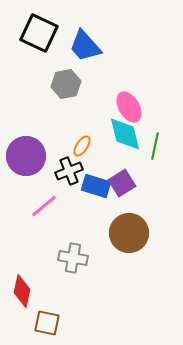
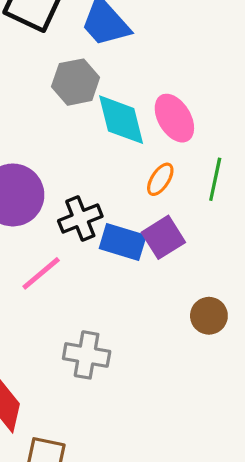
cyan diamond: (125, 134) -> (121, 120), moved
orange ellipse: (82, 146) -> (160, 179), moved
brown circle: (129, 233) -> (209, 316), moved, size x0.6

